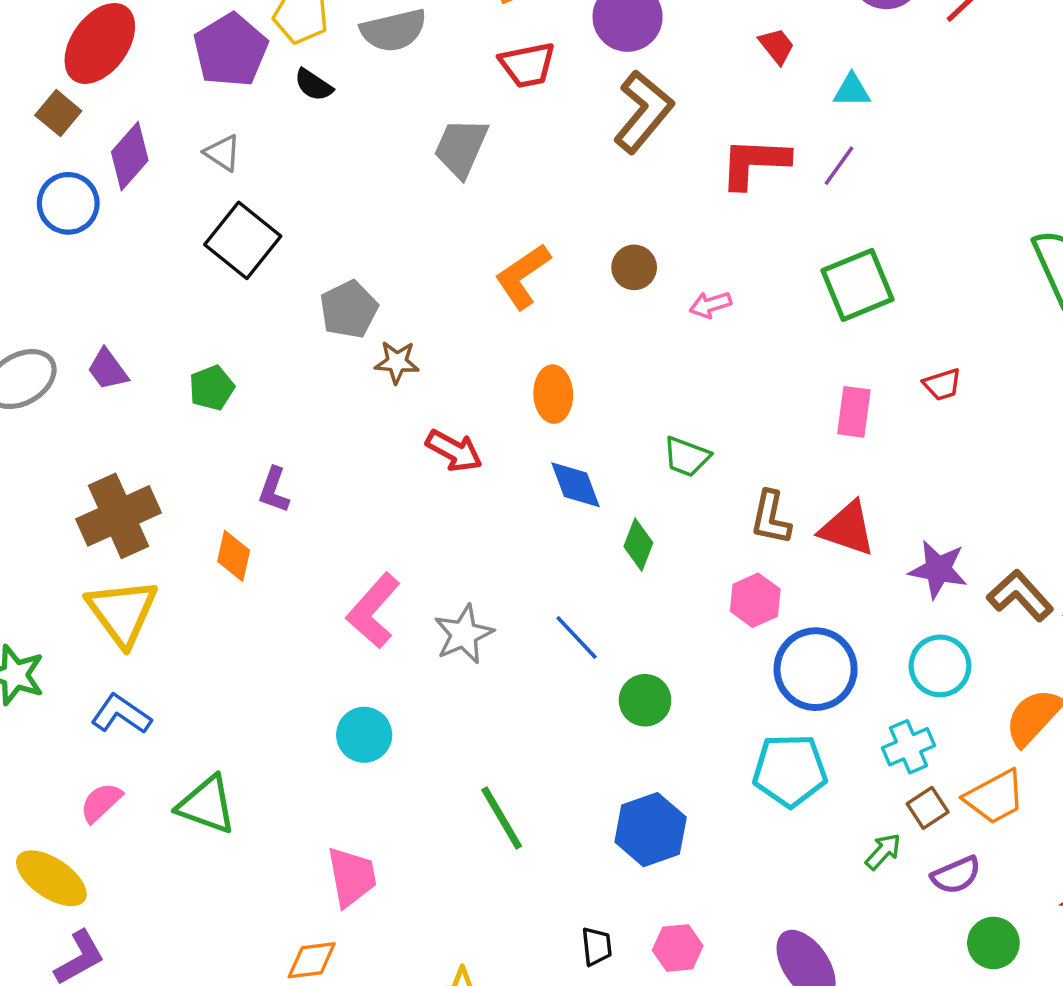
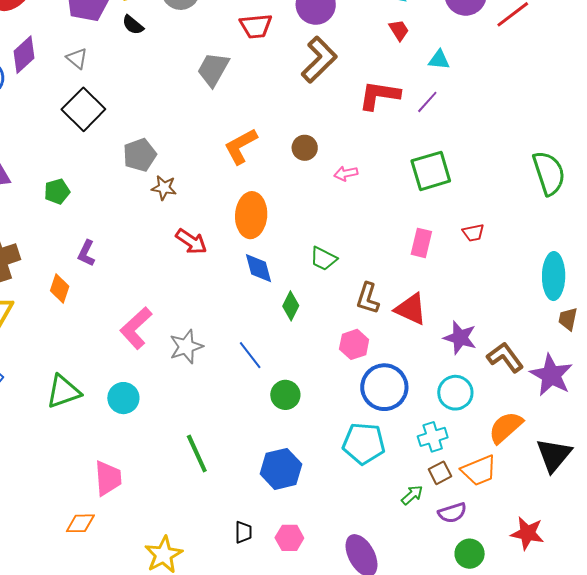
orange ellipse: (553, 394) -> (251, 215), size x1.4
green triangle: (207, 805) -> (63, 391), moved, turned -45

